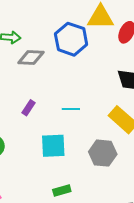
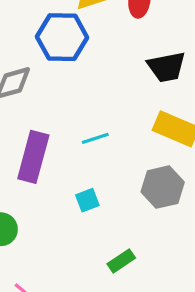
purple rectangle: (29, 108) -> (33, 157), size x2.0
cyan square: (53, 146) -> (87, 200), size x0.6

